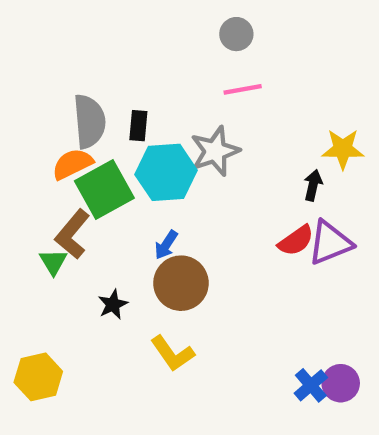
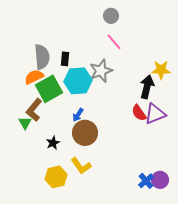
pink line: (243, 89) -> (114, 42), turned 60
black arrow: (313, 185) -> (147, 87), size x1.6
red semicircle: (296, 241) -> (139, 113), turned 90
yellow hexagon: (38, 377) -> (56, 177), moved

